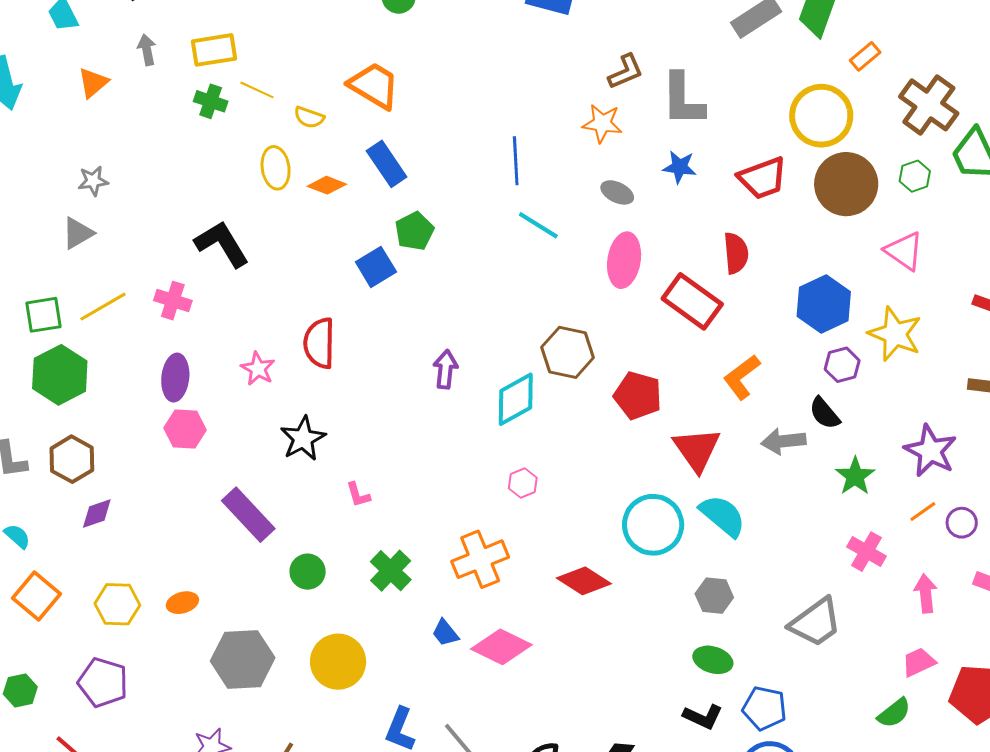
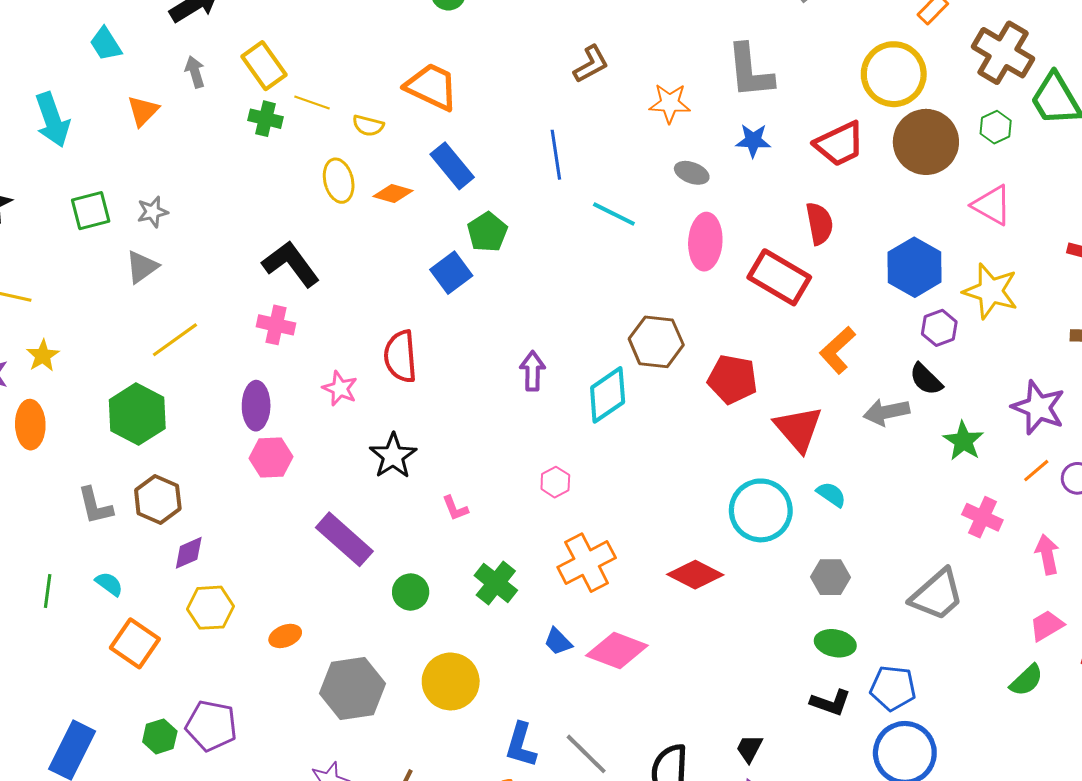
yellow rectangle: (214, 50) -> (264, 66), turned 69
brown L-shape: (626, 72) -> (591, 64), moved
blue line: (516, 161) -> (556, 155), moved
pink cross: (173, 301) -> (276, 325), moved
green square: (43, 315) -> (91, 211), moved
pink hexagon: (523, 483) -> (555, 482), moved
cyan semicircle: (723, 516) -> (831, 494), size x0.6
yellow hexagon: (117, 604) -> (210, 608), moved
green hexagon: (20, 690) -> (160, 736), moved

